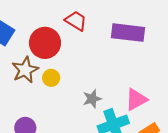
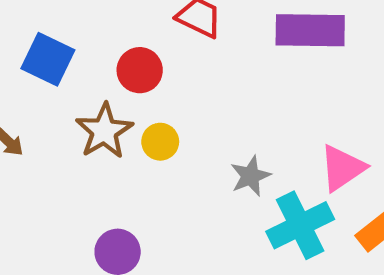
red circle: (45, 43) -> (140, 70), size x0.7

